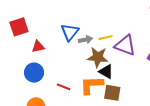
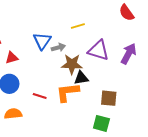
yellow line: (106, 38) -> (78, 26), moved
black triangle: (106, 72) -> (81, 78), turned -35
brown square: (112, 93) -> (109, 98), moved

